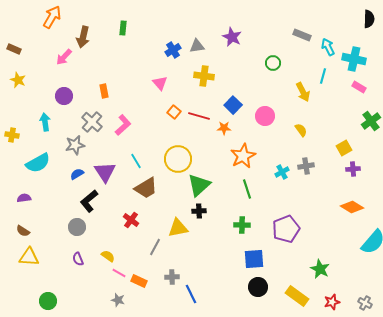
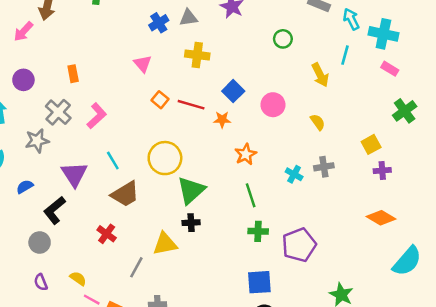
orange star: (243, 156) -> (246, 154), size x0.7
cyan cross: (282, 172) -> (294, 174), turned -32
blue semicircle: (77, 174) -> (25, 187), moved
green cross: (242, 225) -> (258, 231), moved

